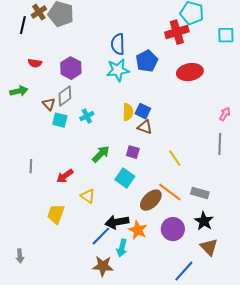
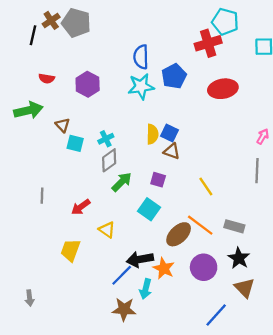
green arrow: (19, 91) -> (28, 110), size x1.4
gray diamond: (65, 96) -> (109, 160), moved

